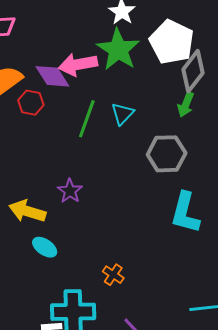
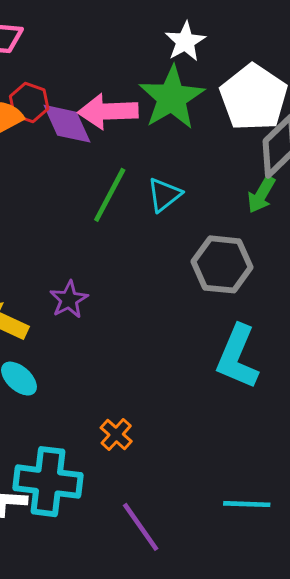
red hexagon: (31, 103) -> (29, 102), moved

